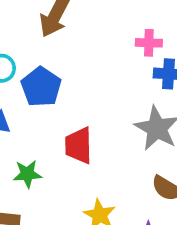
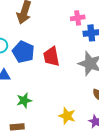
red trapezoid: (79, 145) -> (51, 57), moved

